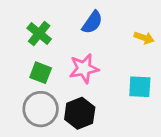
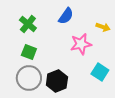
pink star: (84, 68) -> (81, 44), moved
cyan square: (140, 87) -> (100, 72), moved, turned 30

